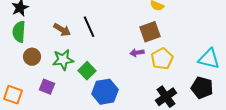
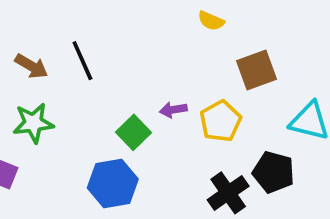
brown square: (150, 32) -> (256, 70), moved
green square: (87, 71) -> (134, 132), moved
black pentagon: (202, 88) -> (274, 172), moved

